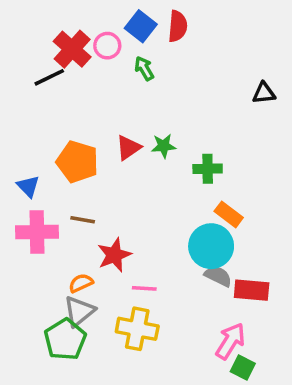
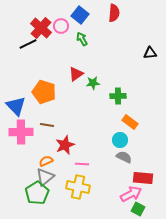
red semicircle: (178, 26) -> (114, 13), moved
red triangle: (128, 148) -> (76, 74), moved
blue triangle: (28, 186) -> (16, 106), size x1.5
cyan circle: (211, 246) -> (120, 140), size x0.6
red rectangle: (252, 290) -> (143, 178), moved
pink arrow: (230, 341) -> (131, 194), turned 30

